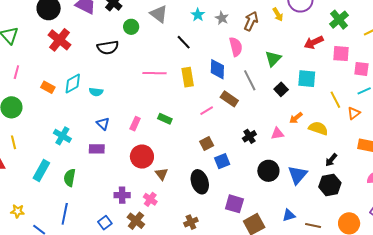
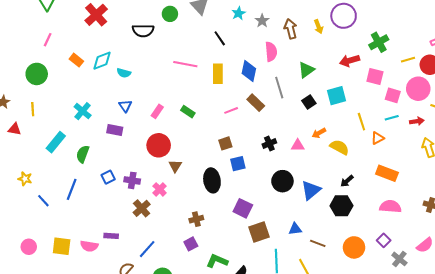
brown arrow: (251, 21) -> (291, 29), turned -48
cyan square: (307, 79) -> (336, 96), turned -30
blue square: (105, 223) -> (108, 177), moved

